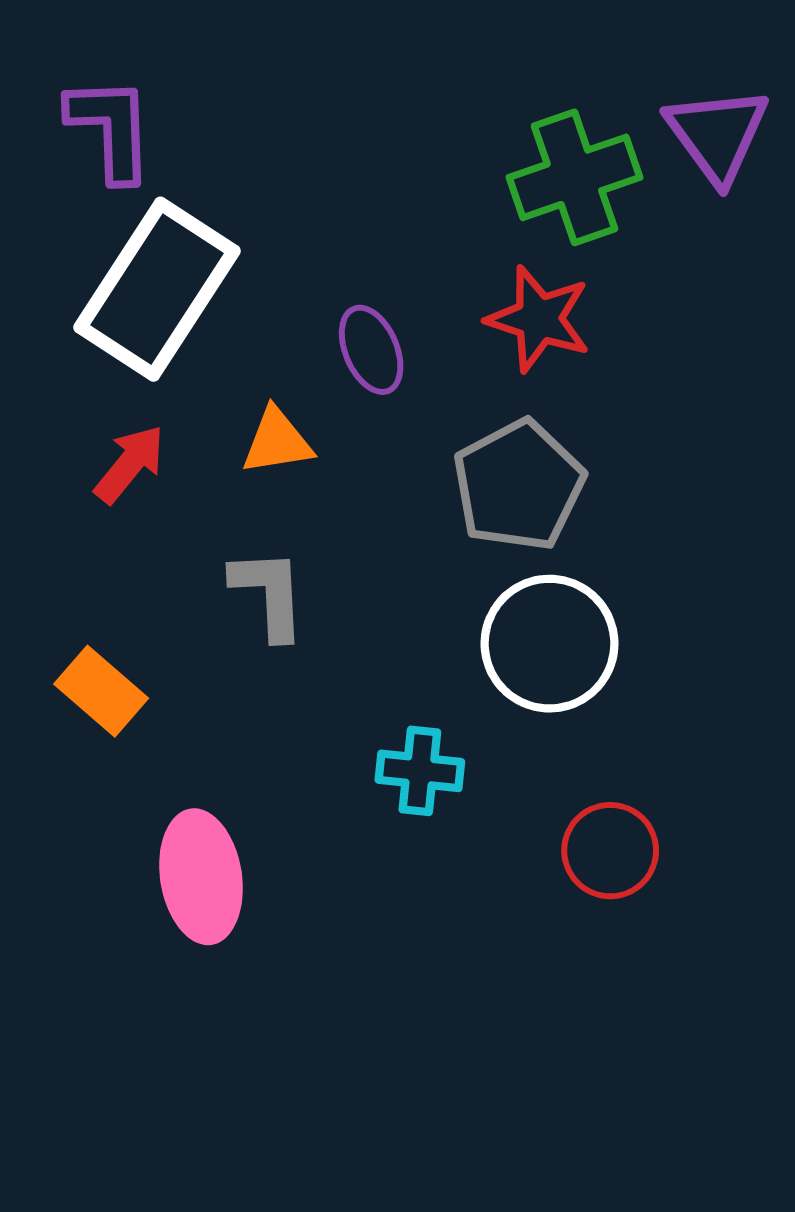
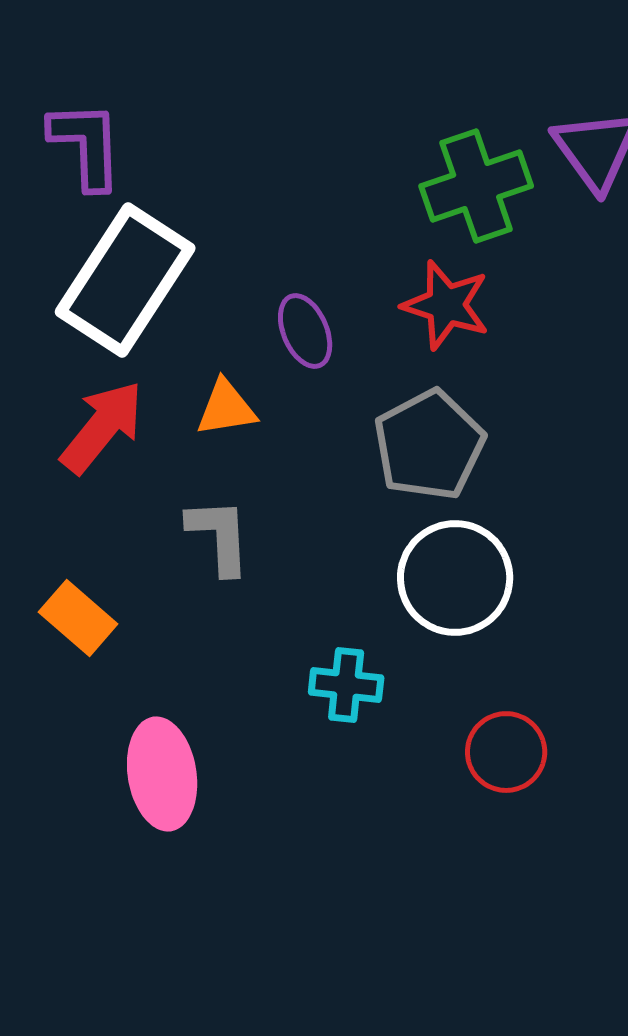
red arrow: (130, 464) -> (102, 427), size x1.4

